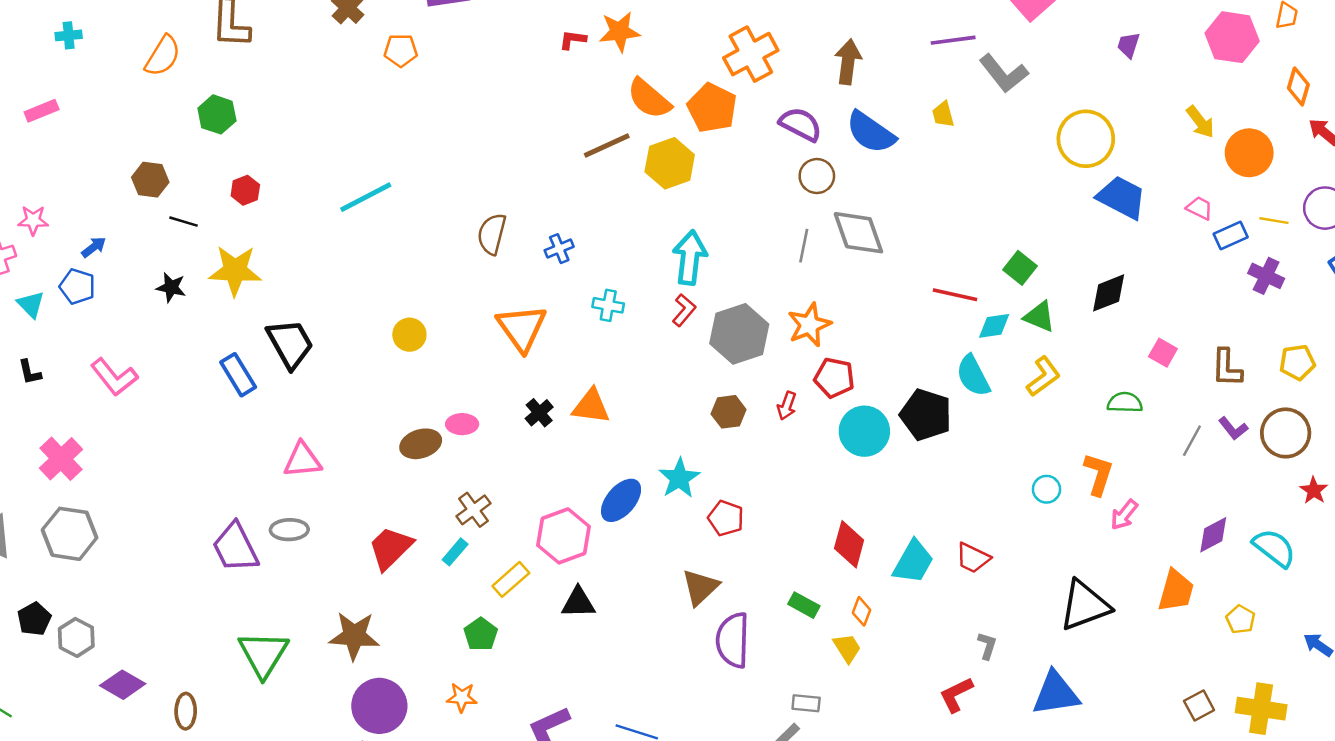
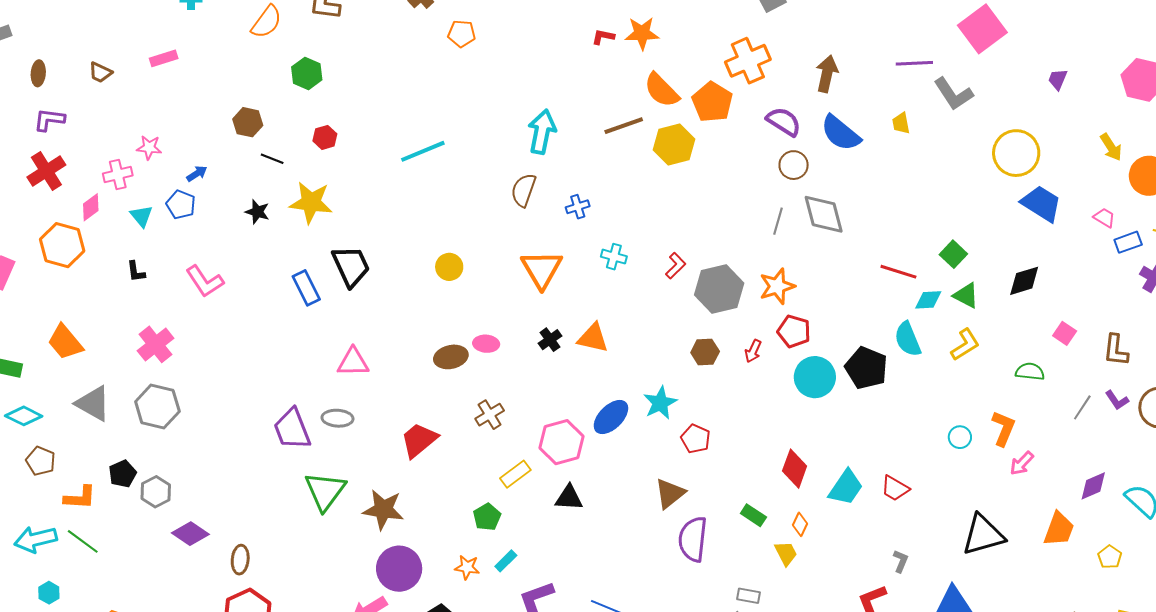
cyan arrow: (690, 258) -> (542, 132), moved
cyan rectangle: (455, 552) -> (506, 561), moved
green triangle: (263, 654) -> (325, 491), moved

